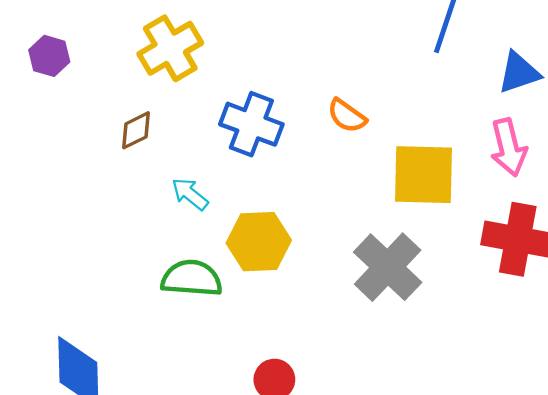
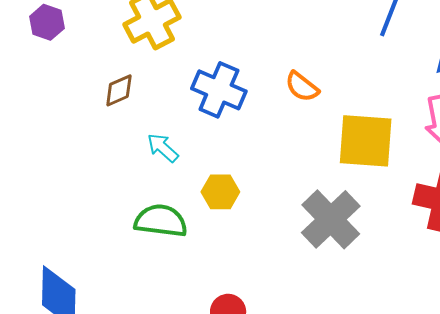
yellow hexagon: (259, 242) -> (220, 192), size x0.7

